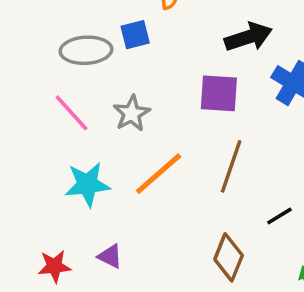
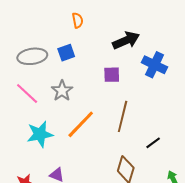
blue square: (135, 35) -> (66, 53), moved
purple square: (219, 93) -> (112, 75), size x0.7

